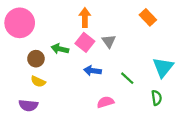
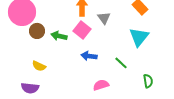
gray triangle: (109, 41) -> (104, 18), moved
brown circle: (36, 59) -> (37, 31), moved
cyan triangle: (163, 67) -> (139, 37), moved

